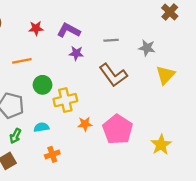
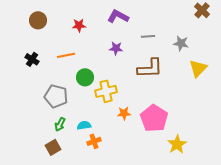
purple L-shape: (69, 30) -> (118, 16), moved
brown L-shape: (113, 75) -> (150, 68), turned -56
cyan semicircle: (41, 127) -> (84, 125), moved
yellow star: (161, 145) -> (177, 144), moved

